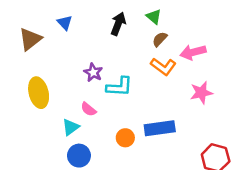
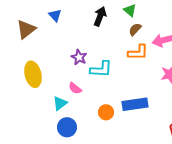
orange L-shape: (163, 67) -> (138, 52), turned -35

